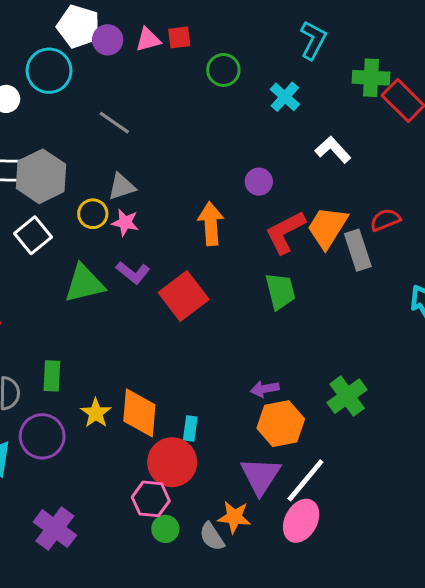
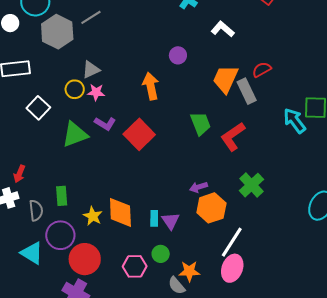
gray line: (114, 123) -> (91, 17), moved, turned -60
gray hexagon: (41, 176) -> (57, 32), moved
red L-shape: (285, 232) -> (233, 137), moved
red circle: (172, 462) -> (85, 259), moved
purple triangle: (260, 476) -> (170, 221), moved, size x0.7
green circle: (165, 529) -> (161, 254), moved

